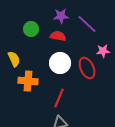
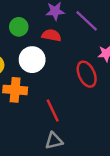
white circle: (60, 63) -> (32, 60), moved
red line: (59, 98) -> (53, 110), turned -48

